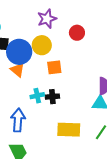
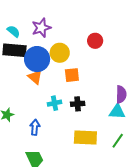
purple star: (47, 19) -> (41, 28), moved
black cross: (52, 97) -> (78, 104), moved
blue arrow: (18, 120) -> (35, 127), size x0.7

